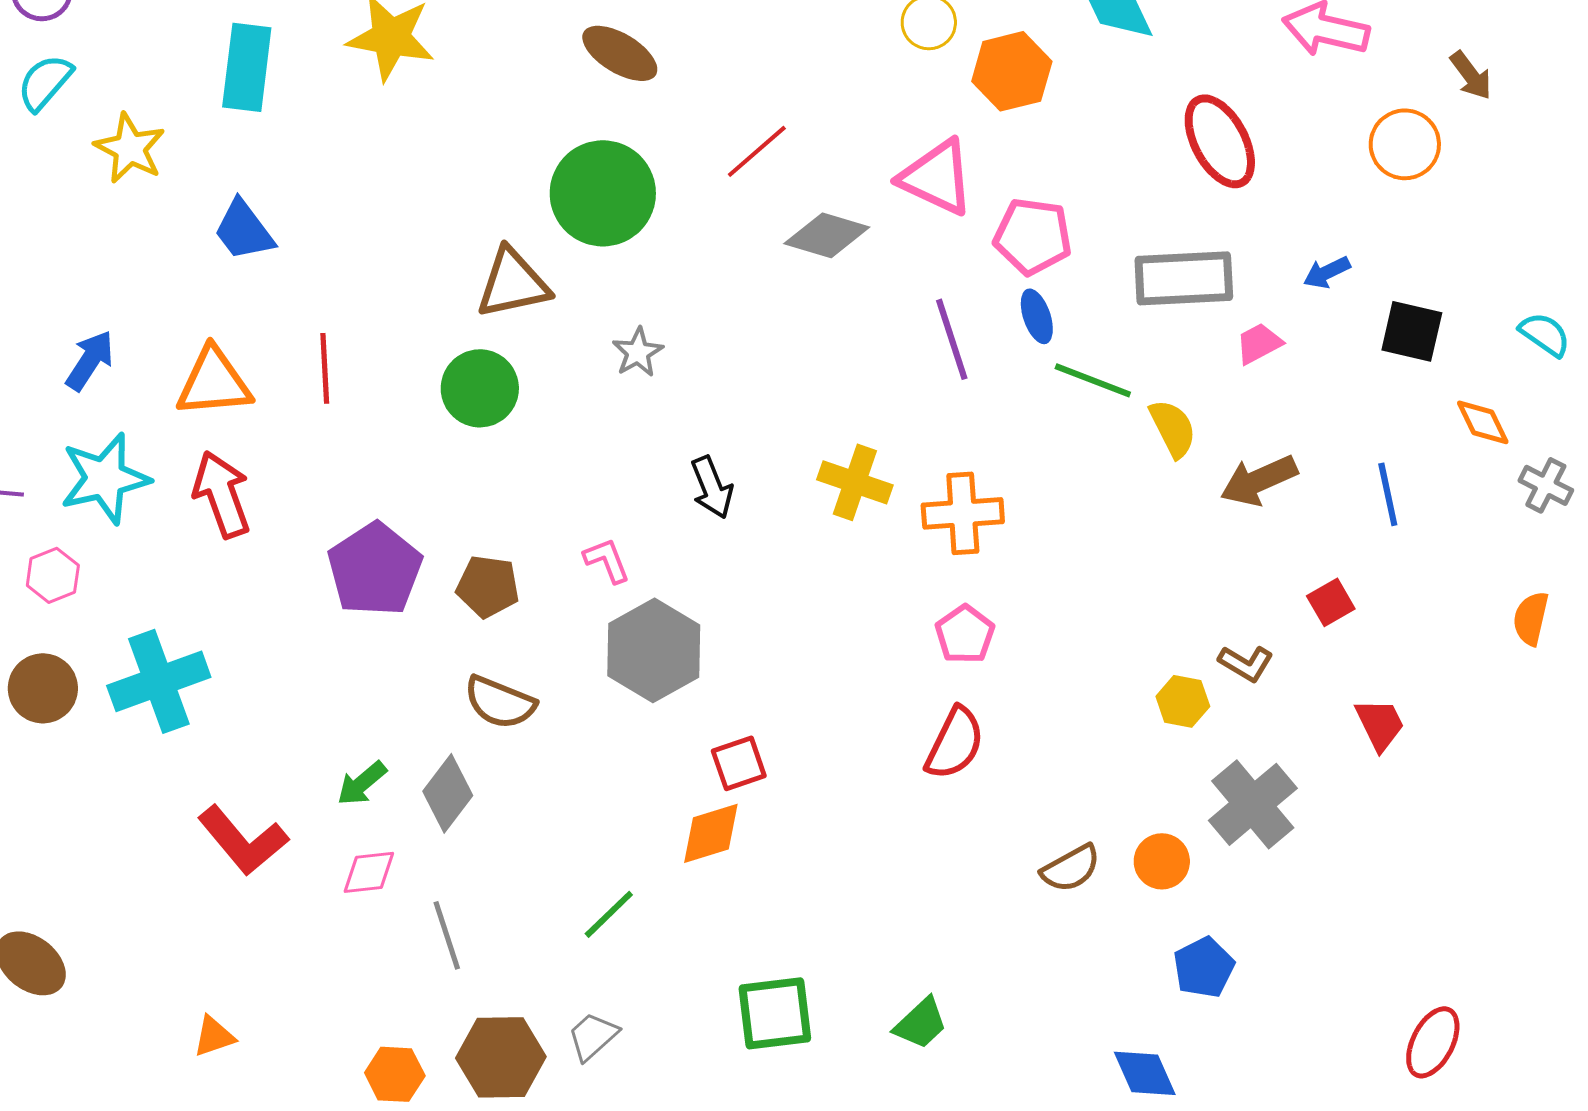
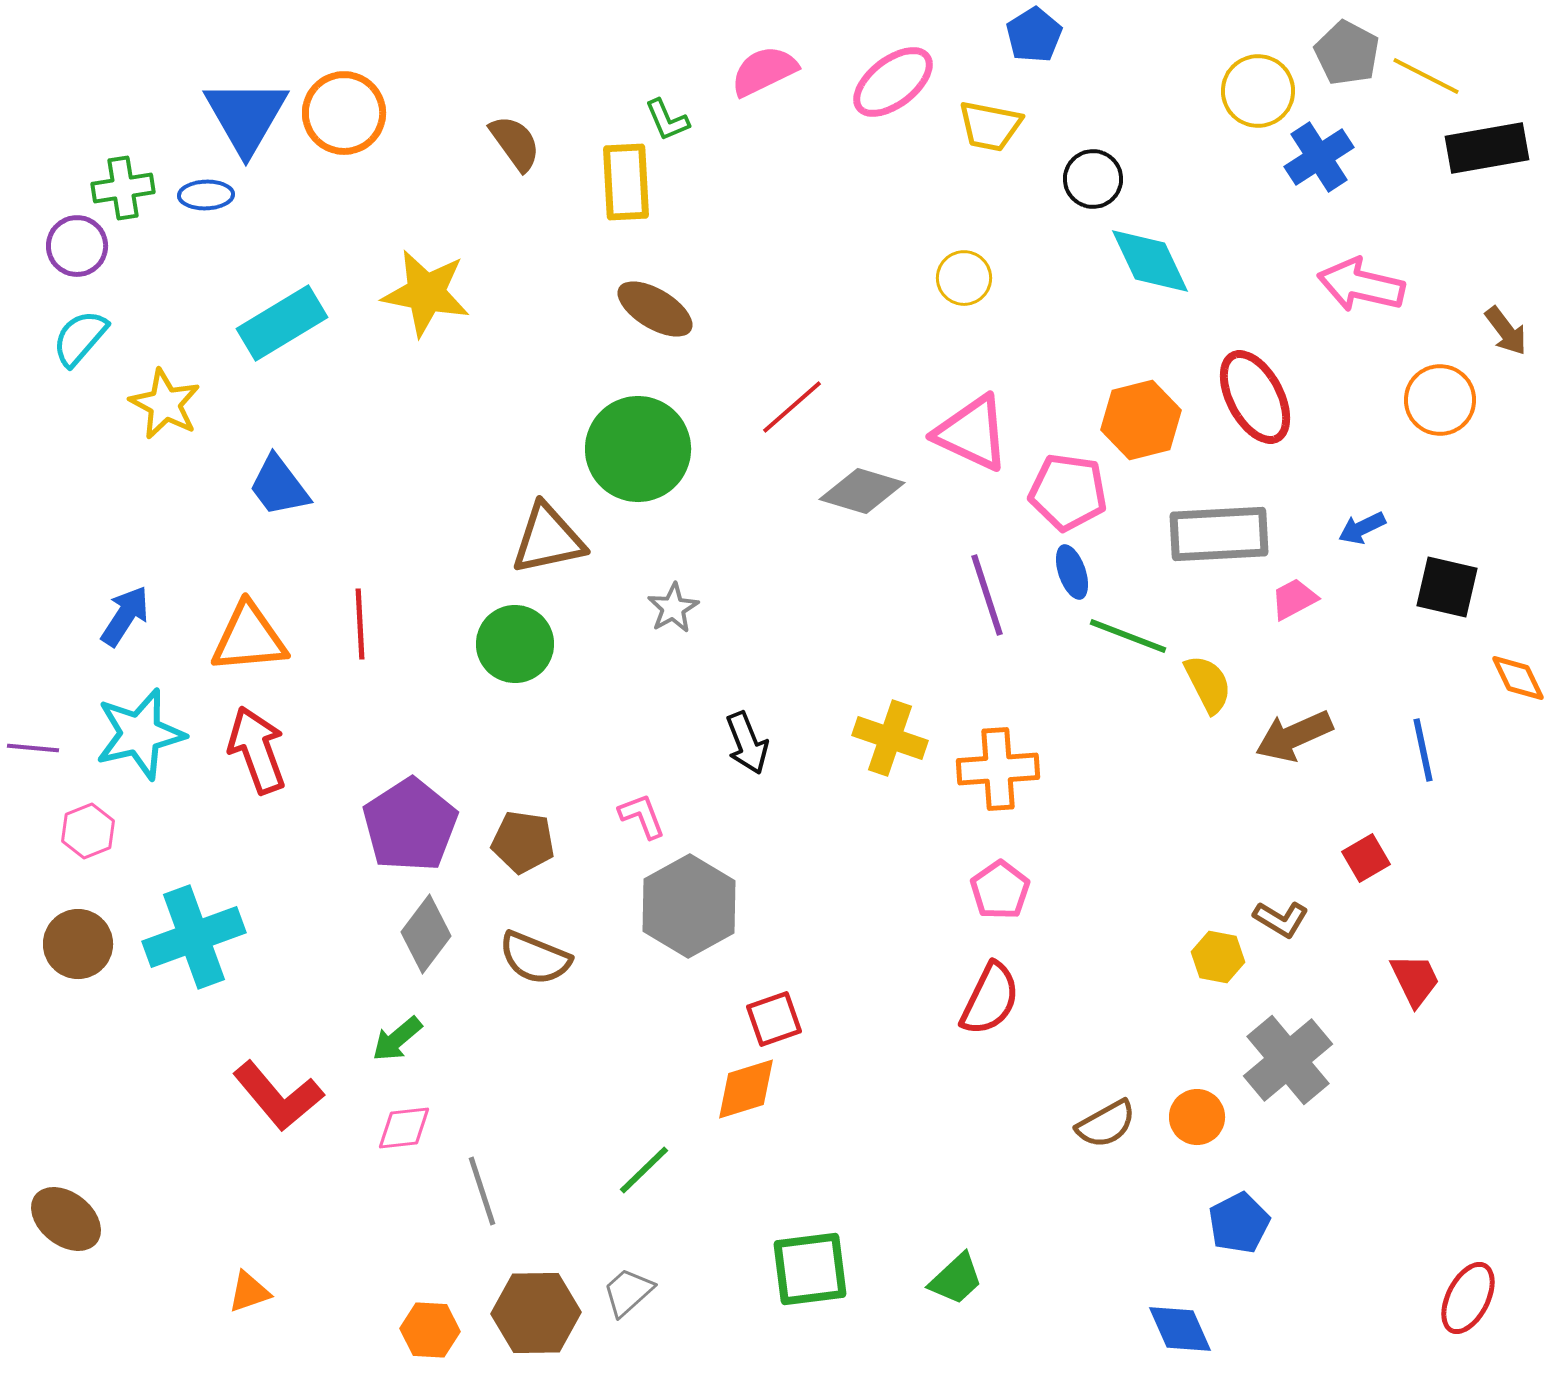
cyan rectangle: (247, 67) -> (282, 323), turned 52
orange hexagon: (1012, 71) -> (1141, 420), moved
gray diamond: (448, 793) -> (426, 934), moved

